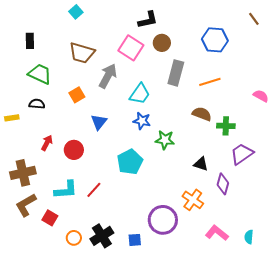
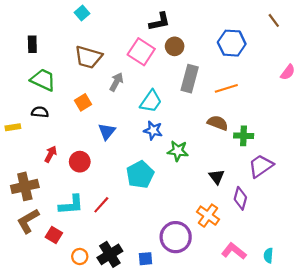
gray arrow: (108, 76) -> (116, 82), size x0.7
pink semicircle: (261, 96) -> (288, 72), moved, turned 98
black triangle: (201, 164) -> (217, 177), turned 35

